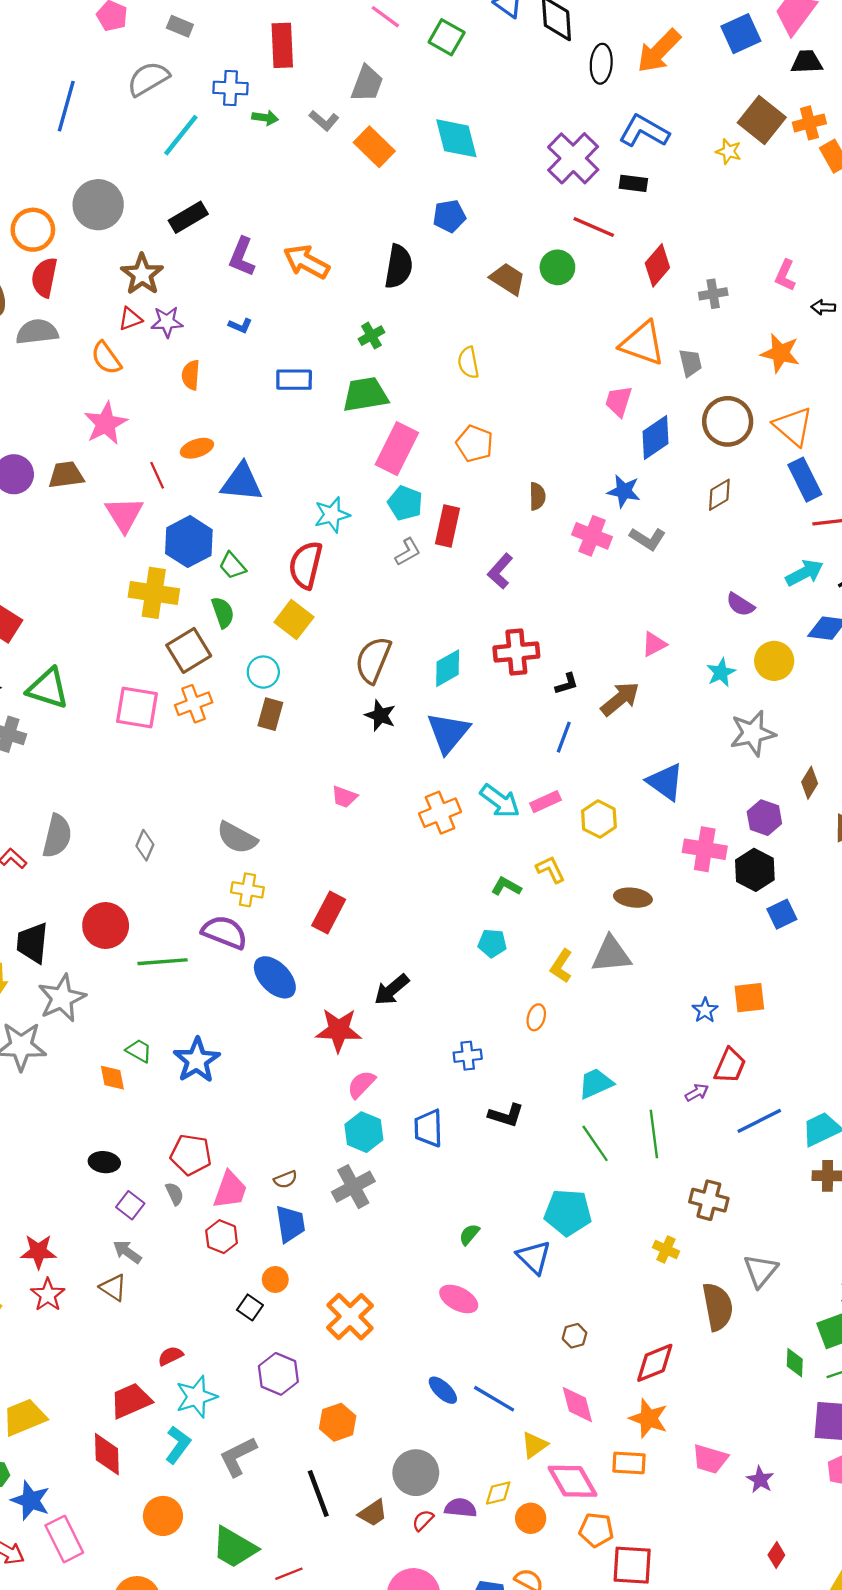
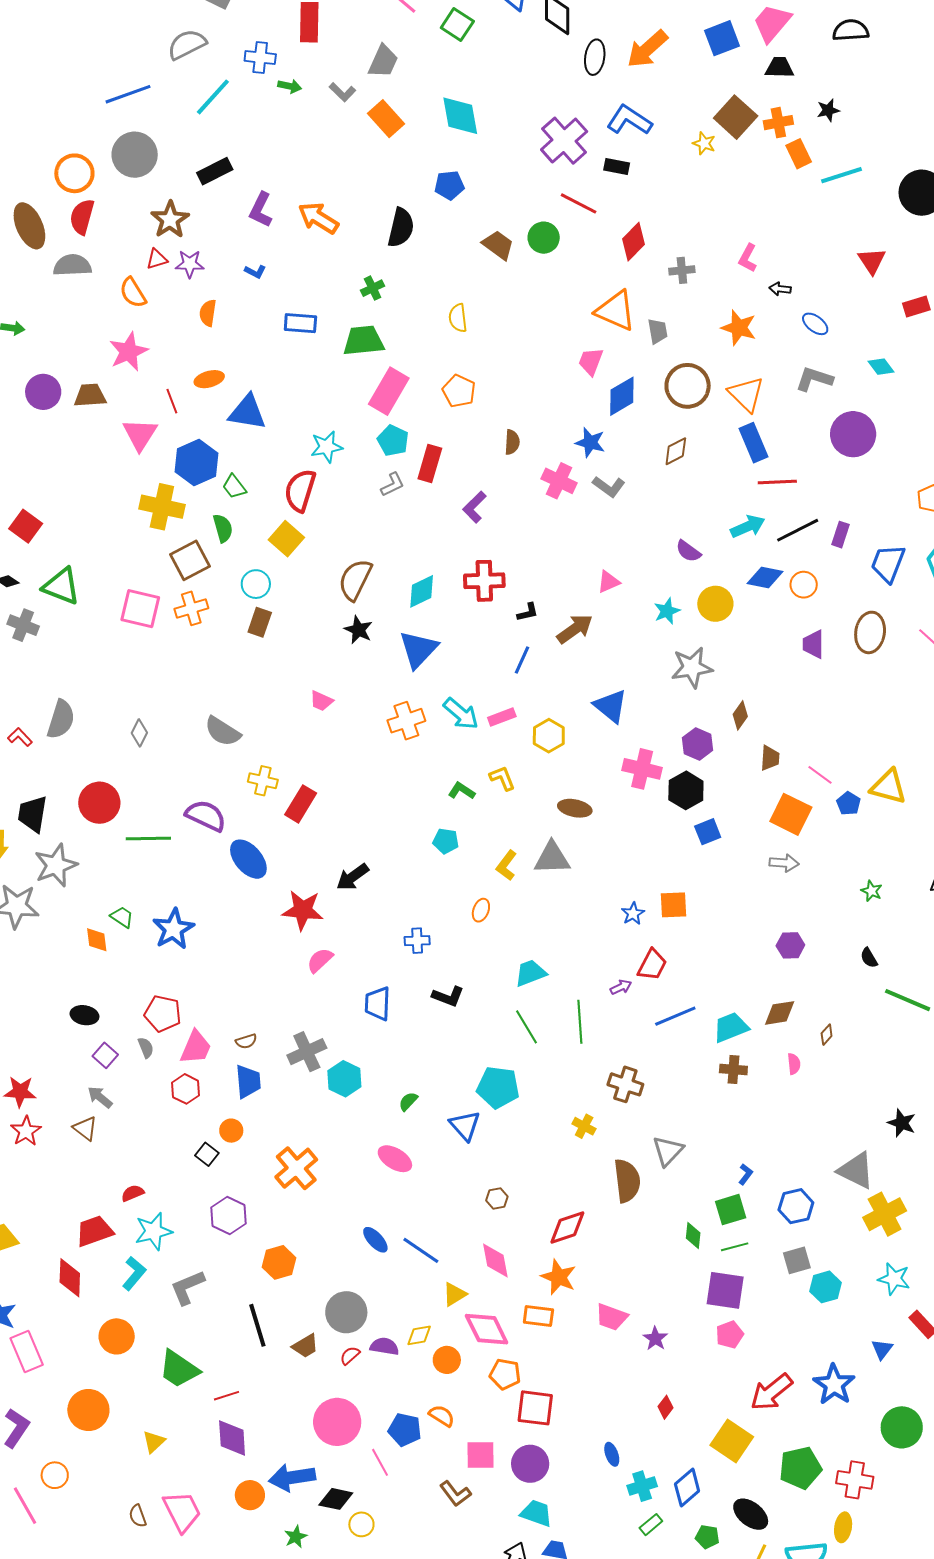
blue line: (66, 106) -> (128, 94), moved, turned 51
yellow cross: (247, 890) -> (263, 781), moved
cyan hexagon: (364, 1132) -> (344, 1079), moved

